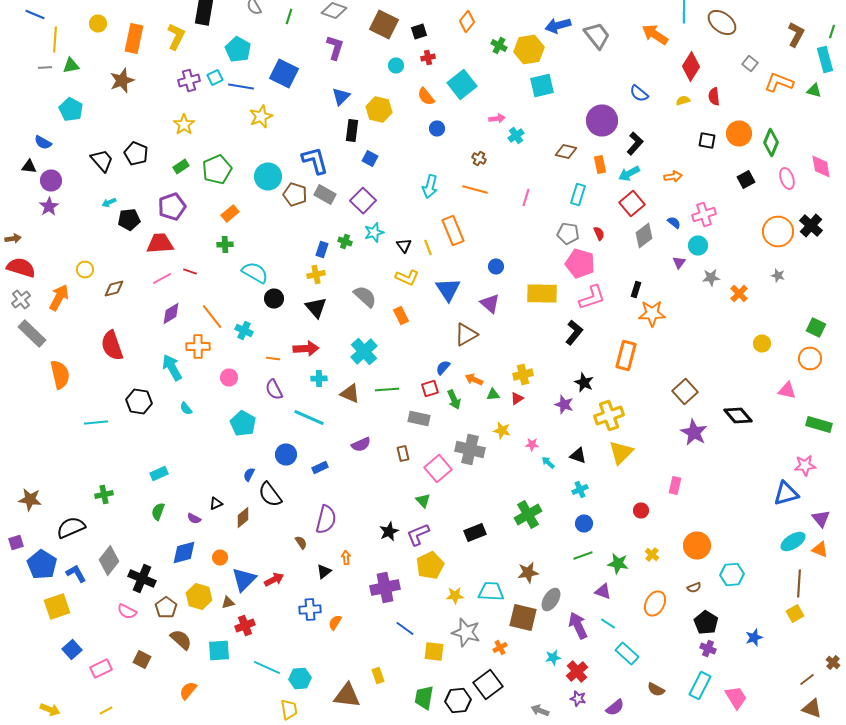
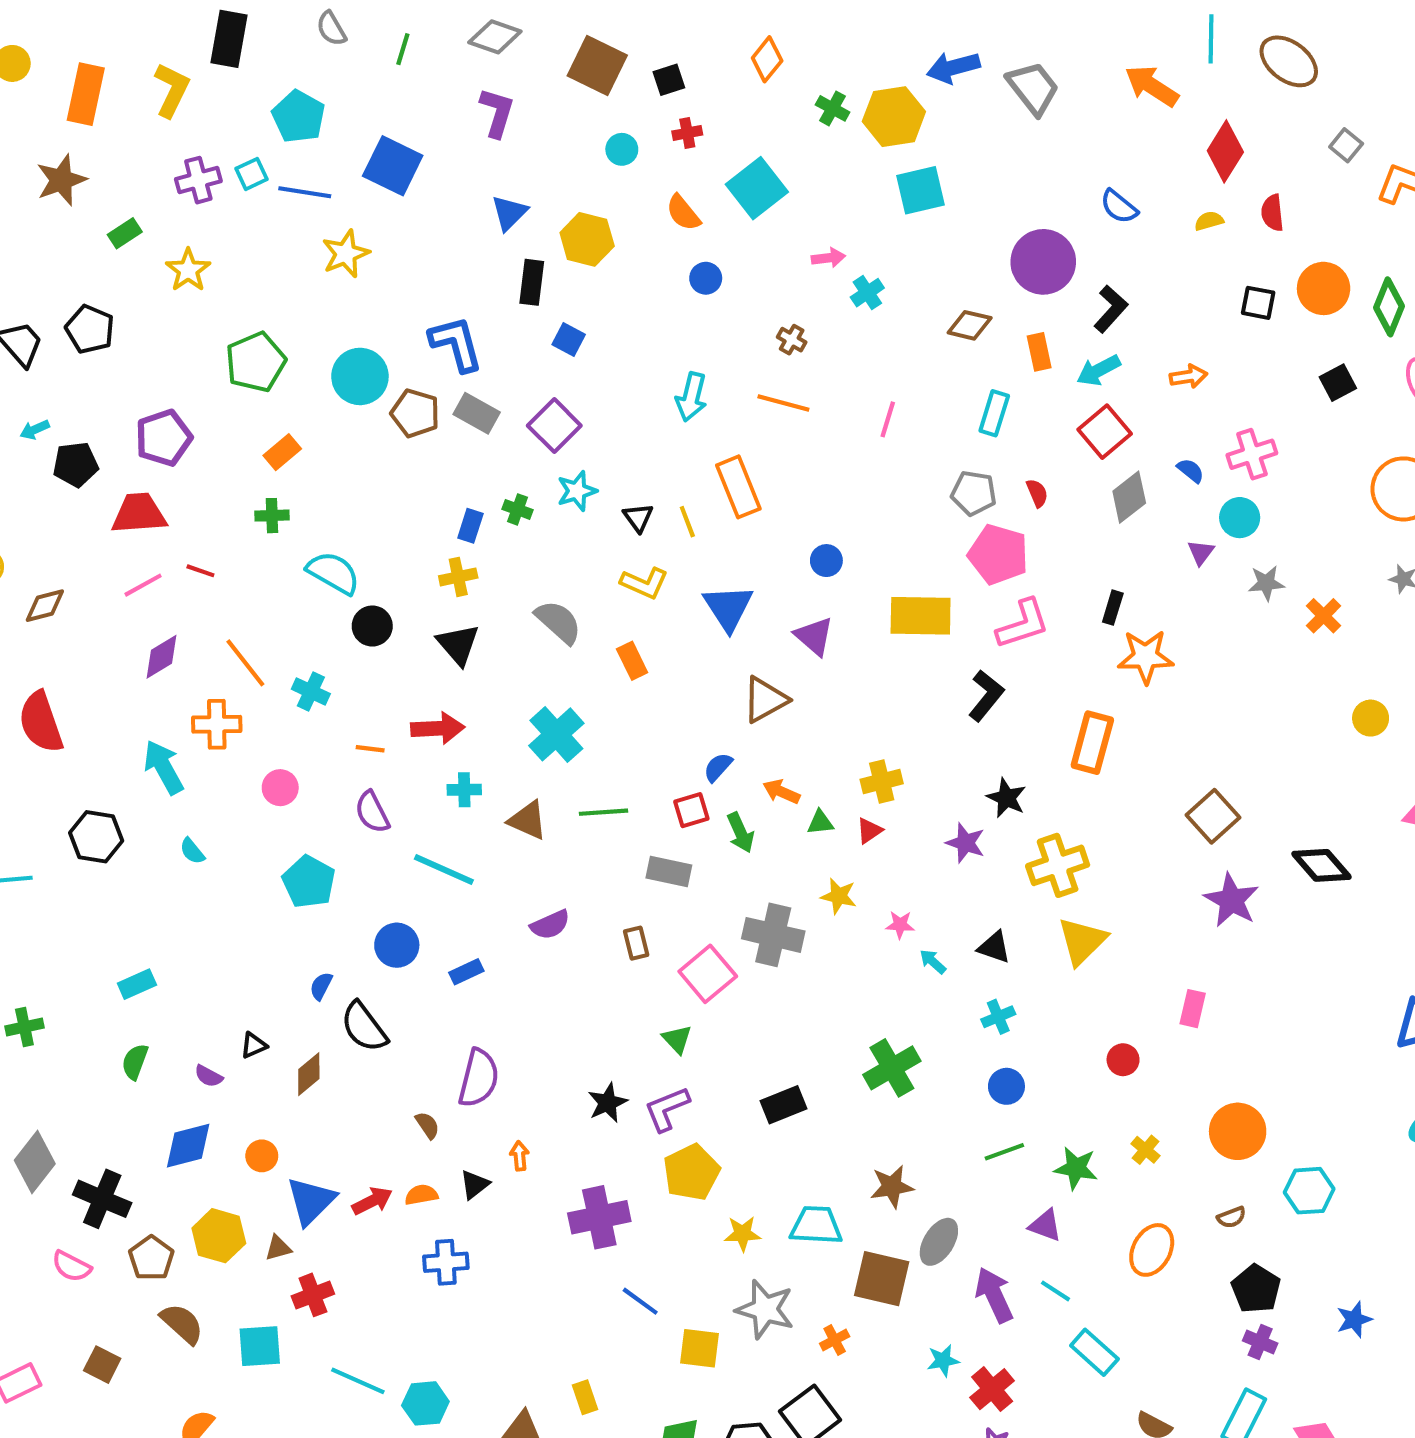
green rectangle: (181, 166) -> (125, 233), moved
orange semicircle: (335, 622) -> (421, 1195), moved, turned 49

